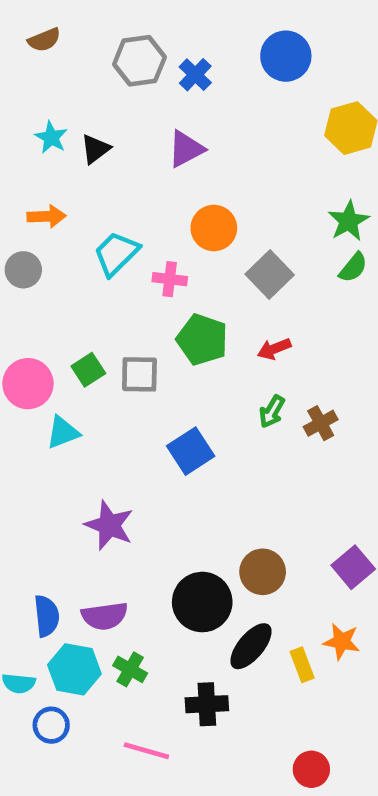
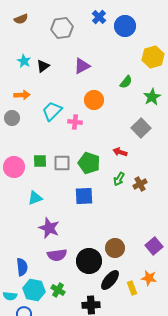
blue cross: (195, 75) -> (99, 17), moved
green semicircle: (353, 267) -> (126, 82), moved
gray square: (270, 274) -> (141, 128), moved
green pentagon: (202, 340) -> (89, 163), moved
red arrow: (274, 349) -> (120, 152), turned 40
green square: (88, 370) -> (40, 161), turned 32
cyan triangle: (63, 432) -> (35, 198), moved
blue square: (191, 451) -> (84, 196), turned 30
purple semicircle: (105, 616) -> (57, 255), moved

